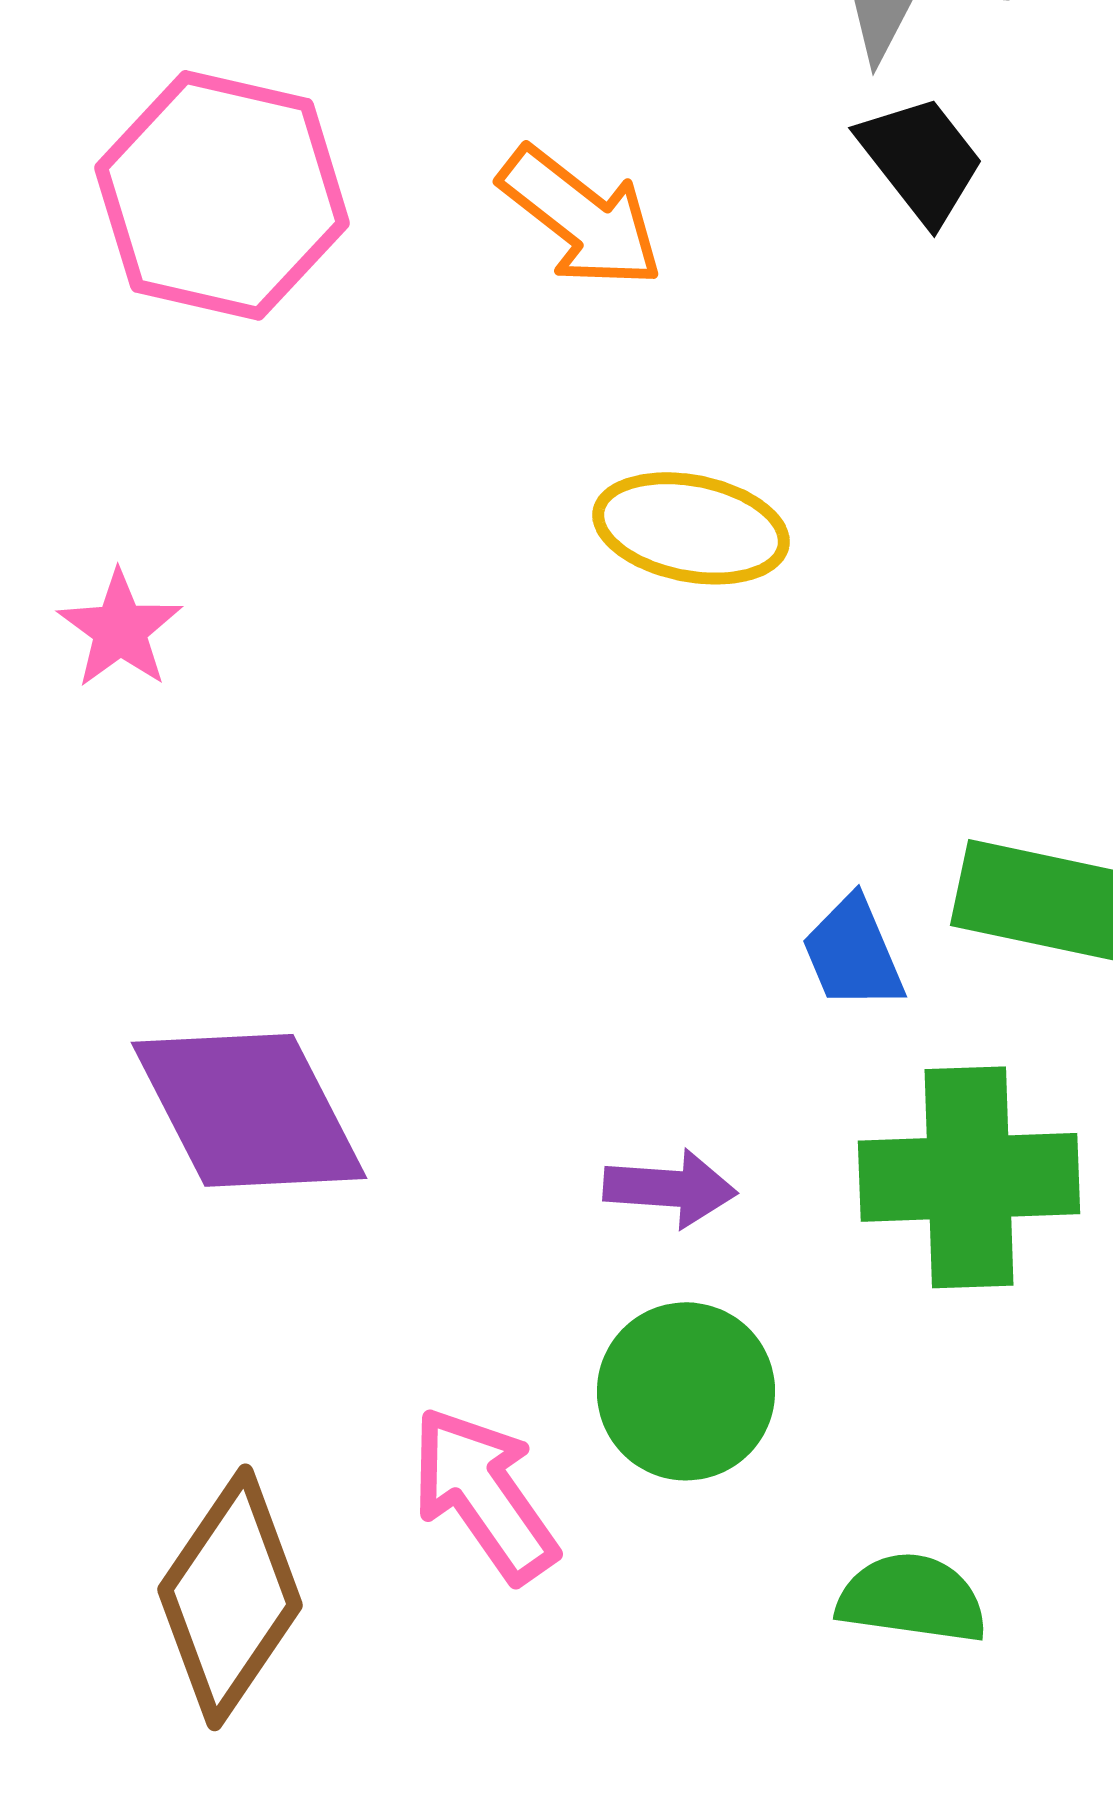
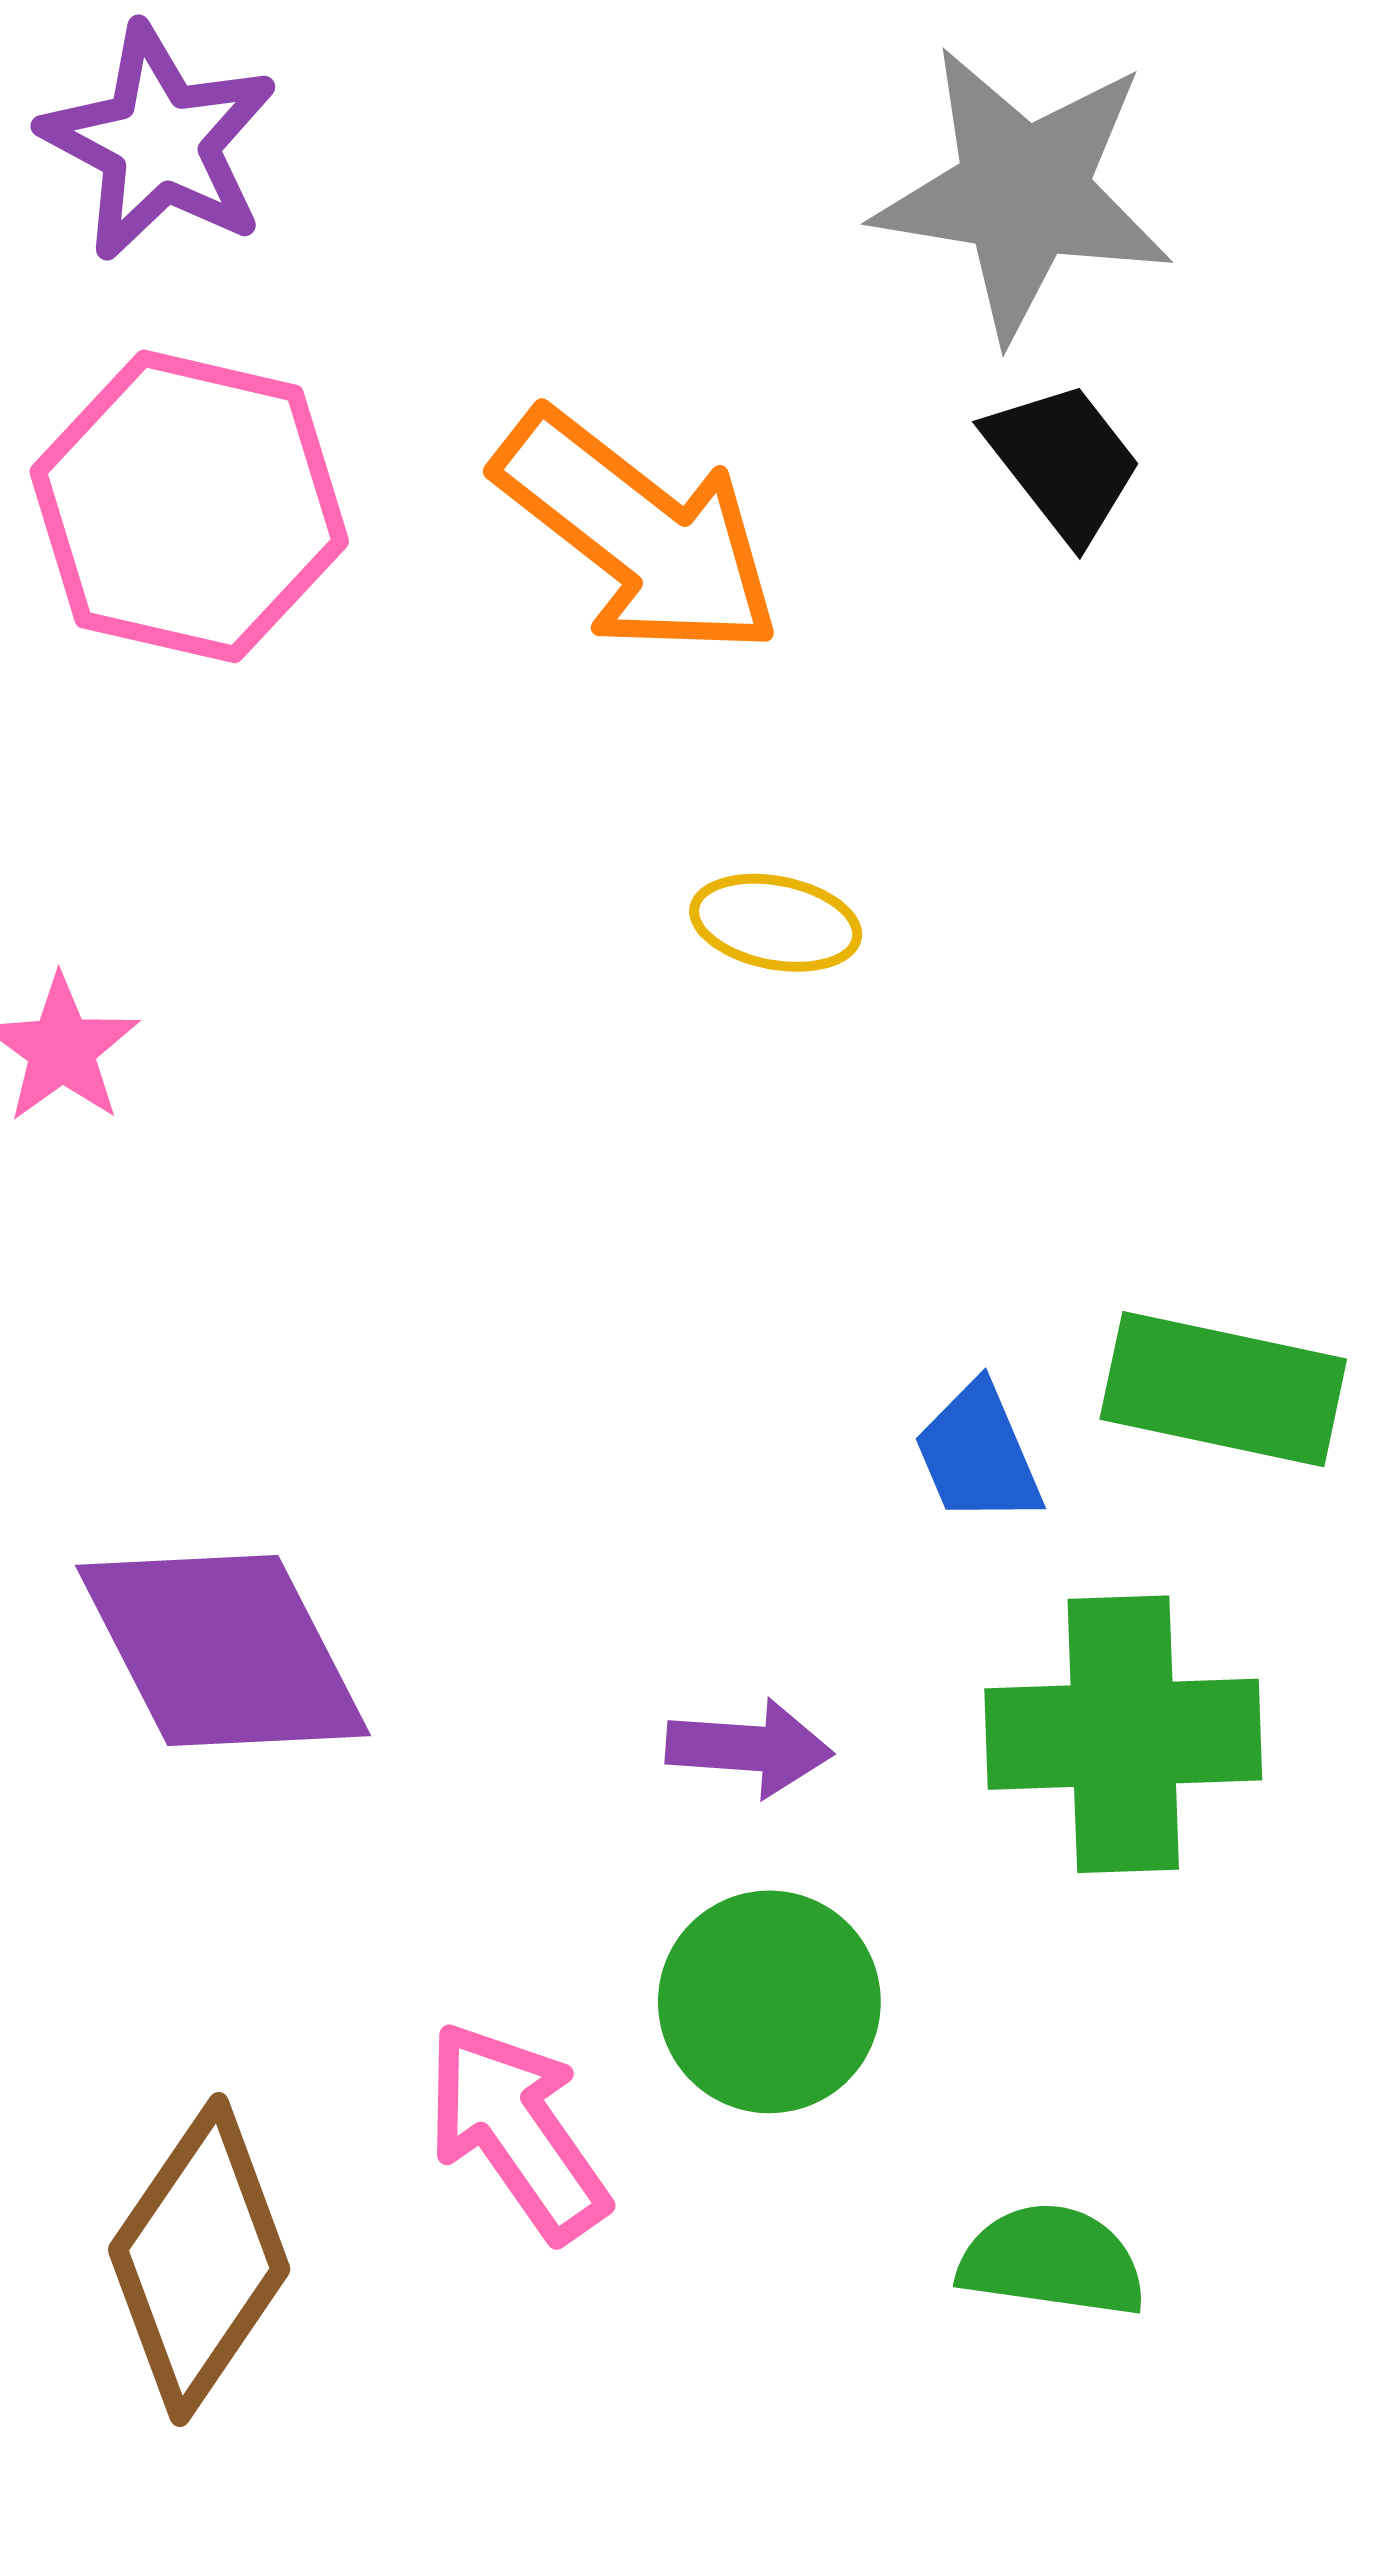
orange arrow: (581, 217) -> (638, 534), size x1.4
yellow ellipse: (691, 528) -> (776, 923), size x0.7

